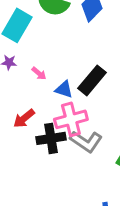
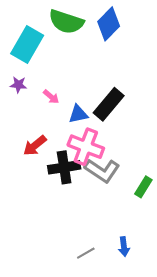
blue triangle: (64, 89) -> (78, 114), turned -30
pink cross: (71, 119) -> (86, 147), turned 36

